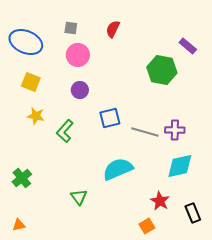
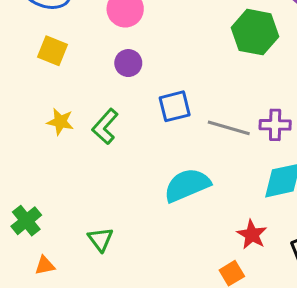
yellow star: (36, 116) -> (60, 122), moved
green cross: (22, 178) -> (26, 221), moved
green triangle: (79, 197) -> (100, 239), moved
orange triangle: (19, 225) -> (45, 265), moved

